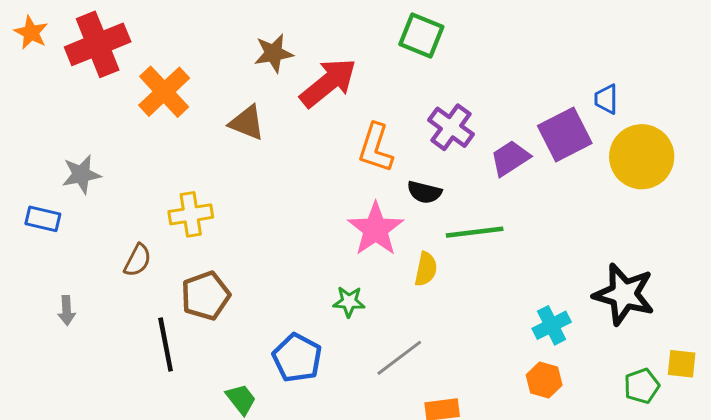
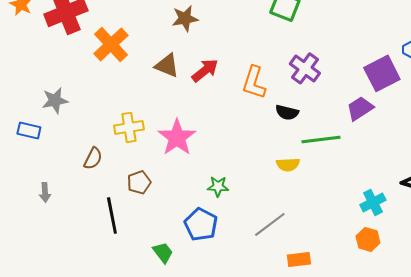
red arrow: (328, 83) -> (205, 70), moved, size x0.7
purple trapezoid: (510, 158) -> (360, 108), moved
pink star: (376, 229) -> (177, 137), moved
yellow semicircle: (426, 269) -> (288, 164), turned 75
brown pentagon: (206, 296) -> (139, 182), size x0.7
green star: (349, 302) -> (218, 186), moved

